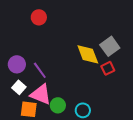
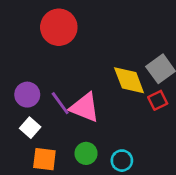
red circle: (39, 17) -> (59, 27), size x1.6
pink triangle: (41, 94) -> (85, 108), moved

